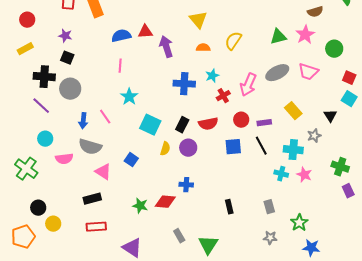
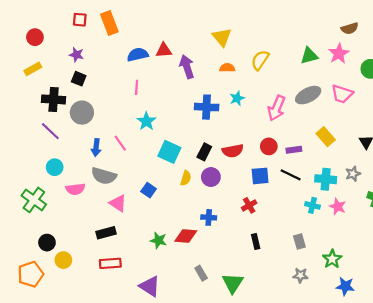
red cross: (223, 96) -> (249, 205), moved
gray star: (314, 136) -> (353, 174), moved
black line: (261, 146) -> (291, 175), turned -36

